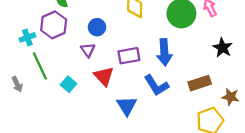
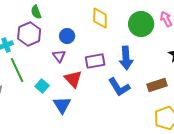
blue triangle: (127, 106) -> (62, 105), moved

